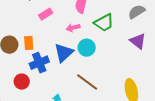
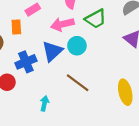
pink arrow: (73, 28) -> (62, 24), size x1.5
orange rectangle: (29, 43) -> (16, 27), moved

